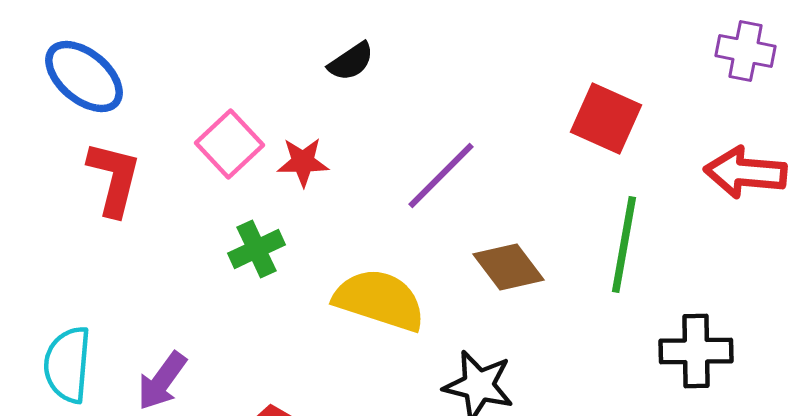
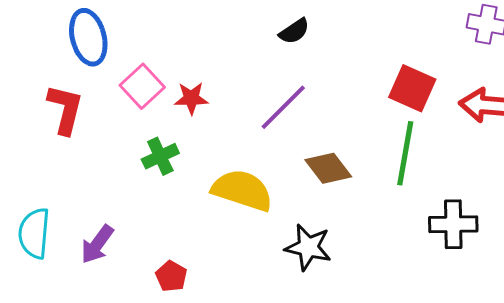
black semicircle: (351, 61) -> (294, 31), moved
blue ellipse: (84, 76) -> (88, 37), moved, turned 36
red square: (606, 118) -> (412, 88), moved

